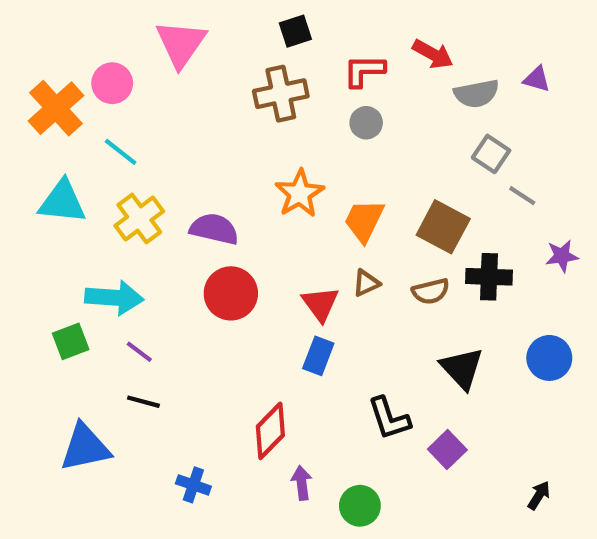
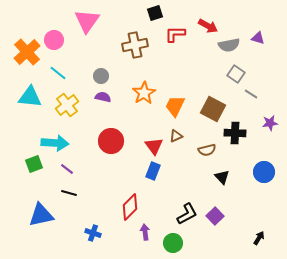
black square: (295, 31) -> (155, 13), moved
gray circle: (366, 123) -> (101, 76), moved
purple semicircle: (214, 229) -> (103, 97), moved, size x0.7
brown semicircle: (431, 291) -> (207, 150), moved
black triangle: (462, 368) -> (222, 177), size x0.7
black L-shape: (389, 418) -> (187, 214), moved, turned -100

